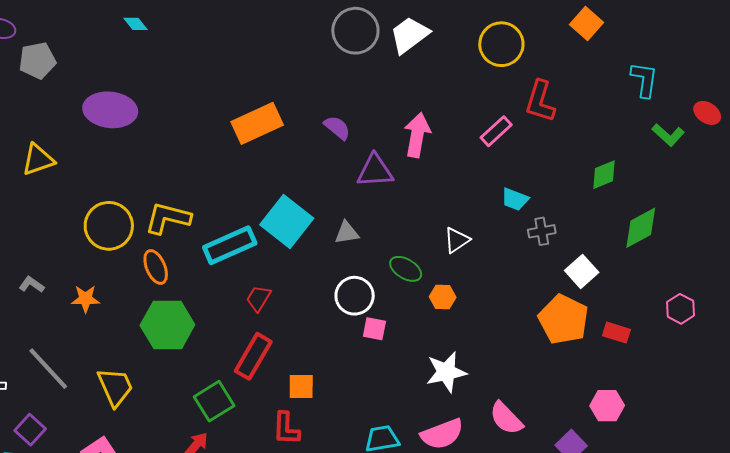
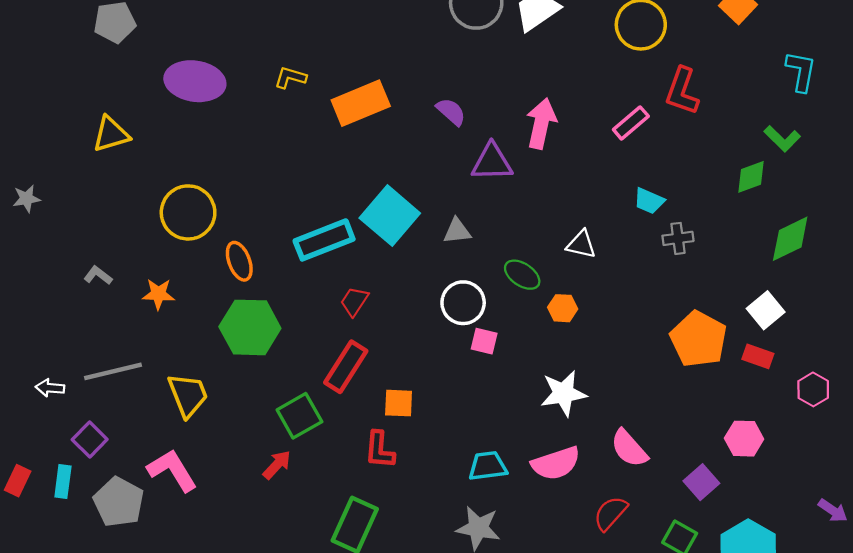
green L-shape: (668, 135) -> (782, 139), moved
yellow L-shape: (168, 218) -> (290, 77), moved, size x0.6
white triangle: (457, 240) -> (581, 244), turned 44
white square: (582, 271) -> (766, 310), moved
pink hexagon: (680, 309) -> (813, 389), moved
gray line: (48, 369) -> (113, 371), turned -63

